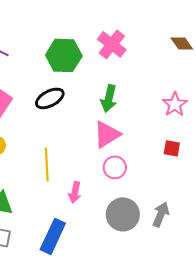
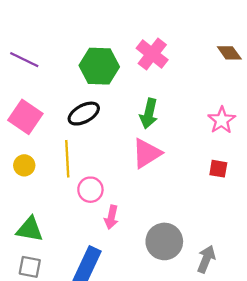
yellow line: (47, 164) -> (67, 159), moved
pink circle: (115, 167) -> (90, 190), moved
gray arrow: (161, 214) -> (206, 259), moved

